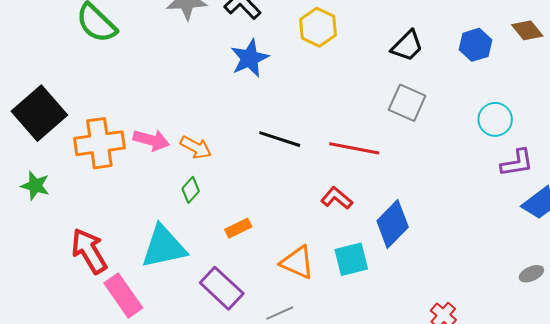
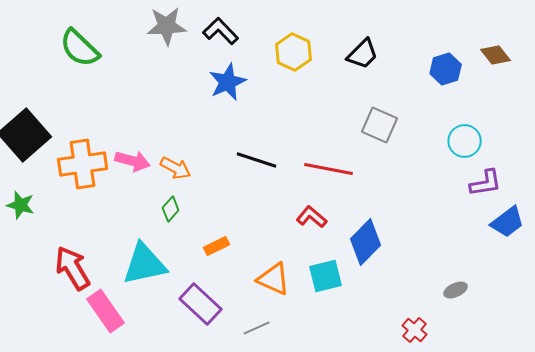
black trapezoid: (407, 46) -> (363, 54), moved
gray ellipse: (531, 274) -> (456, 290), moved

